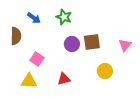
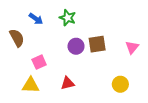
brown semicircle: (16, 36) -> (17, 38), turned -30
pink square: (37, 59) -> (39, 62), turned 32
yellow circle: (105, 71) -> (120, 84), moved

